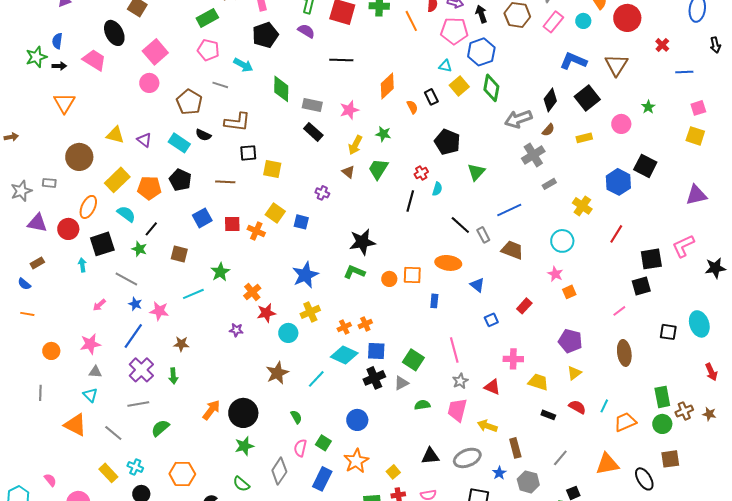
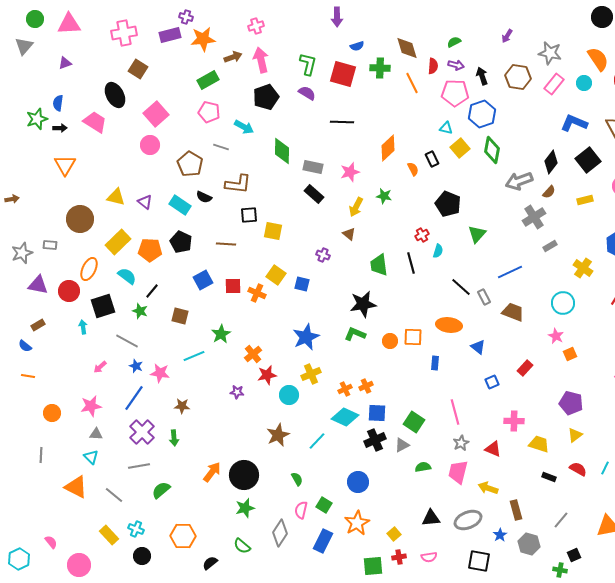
green trapezoid: (378, 169) -> (379, 265), moved, turned -40
black line: (410, 201) -> (411, 263), turned -30

